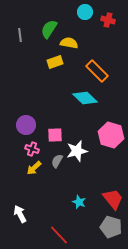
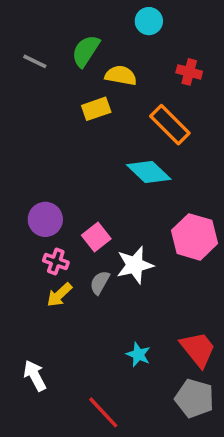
red cross: (108, 20) -> (189, 72), moved
gray line: (20, 35) -> (35, 61), turned -56
pink square: (55, 135) -> (96, 237), turned -35

